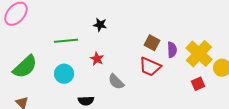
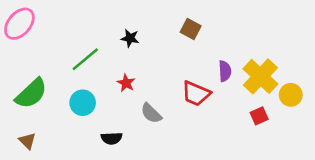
green line: (66, 41) -> (85, 59), turned -35
brown square: (152, 43) -> (191, 29), moved

